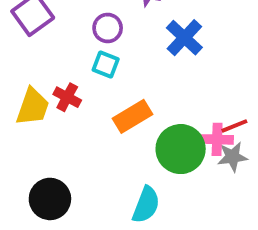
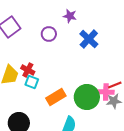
cyan square: (106, 64) -> (32, 82), moved
orange rectangle: (133, 116) -> (56, 97), moved

